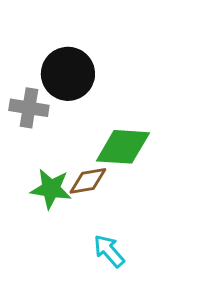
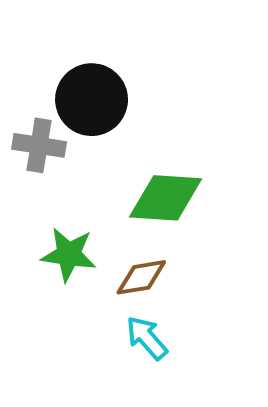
brown diamond: (88, 181) -> (141, 277), moved

